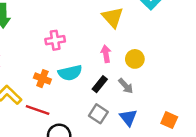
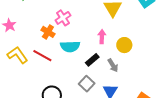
pink cross: (55, 40) -> (63, 18), turned -35
orange cross: (42, 79) -> (48, 32), moved
red line: (38, 110) -> (42, 56), moved

